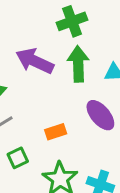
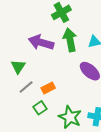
orange rectangle: (56, 132) -> (48, 88), moved

